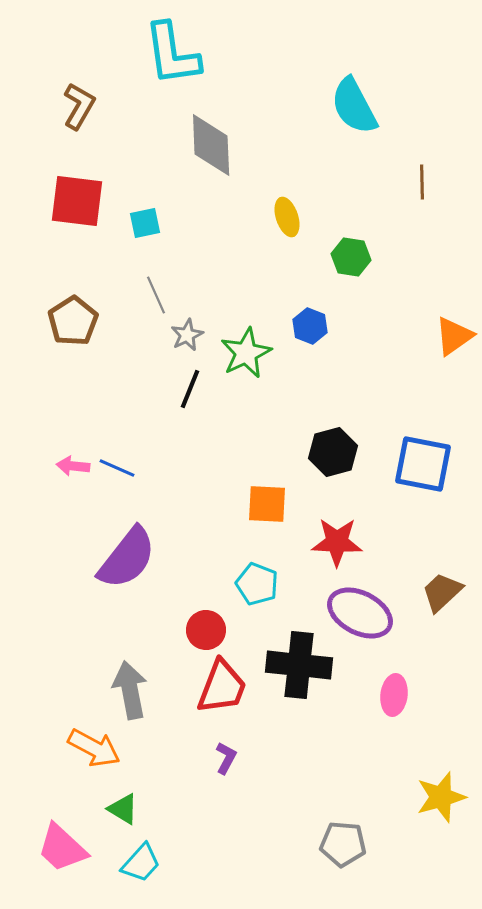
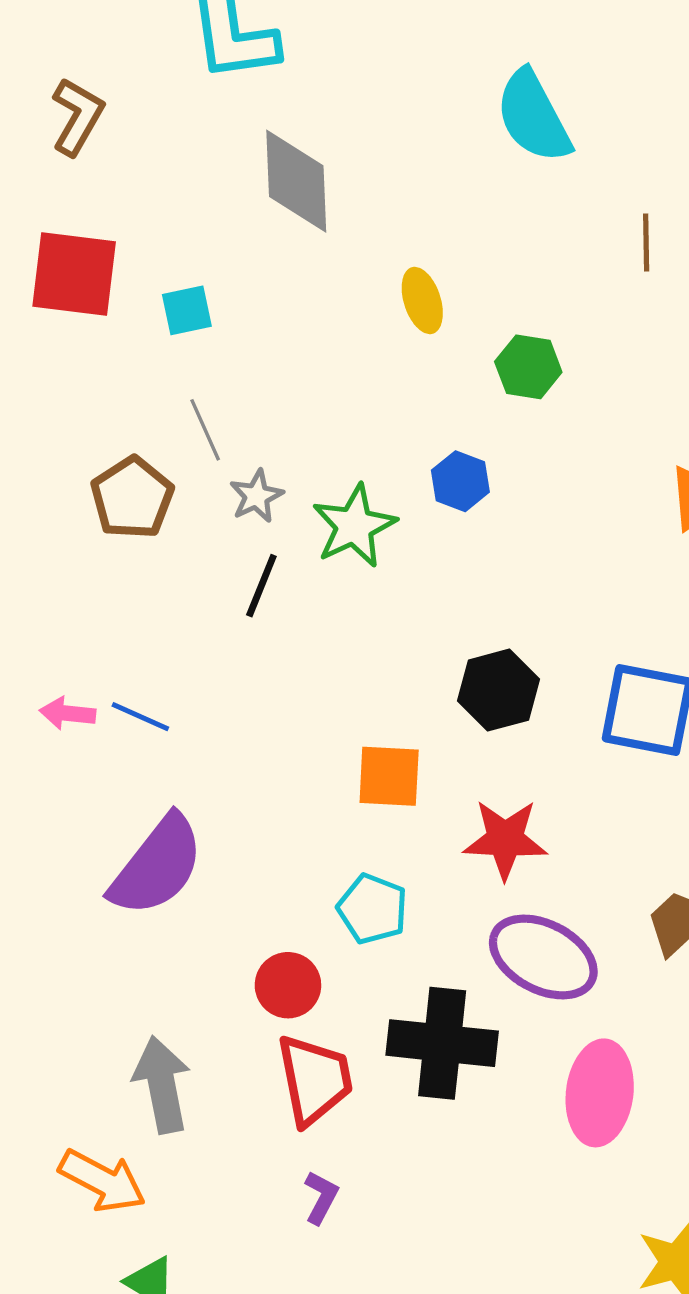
brown pentagon: (73, 321) -> (132, 498), moved
red trapezoid: (222, 687) -> (314, 1080), turned -32
pink ellipse: (394, 695) -> (600, 1093), size x1.5

